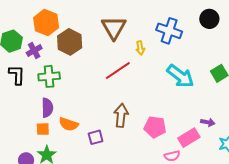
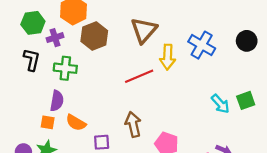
yellow arrow: (140, 48) -> (168, 57), size x1.6
cyan arrow: (180, 76) -> (220, 104), moved, size x0.7
brown arrow: (121, 115) -> (133, 124), turned -30

